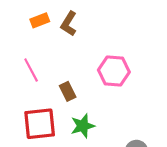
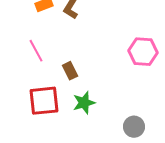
pink hexagon: (114, 71) -> (143, 52), moved

